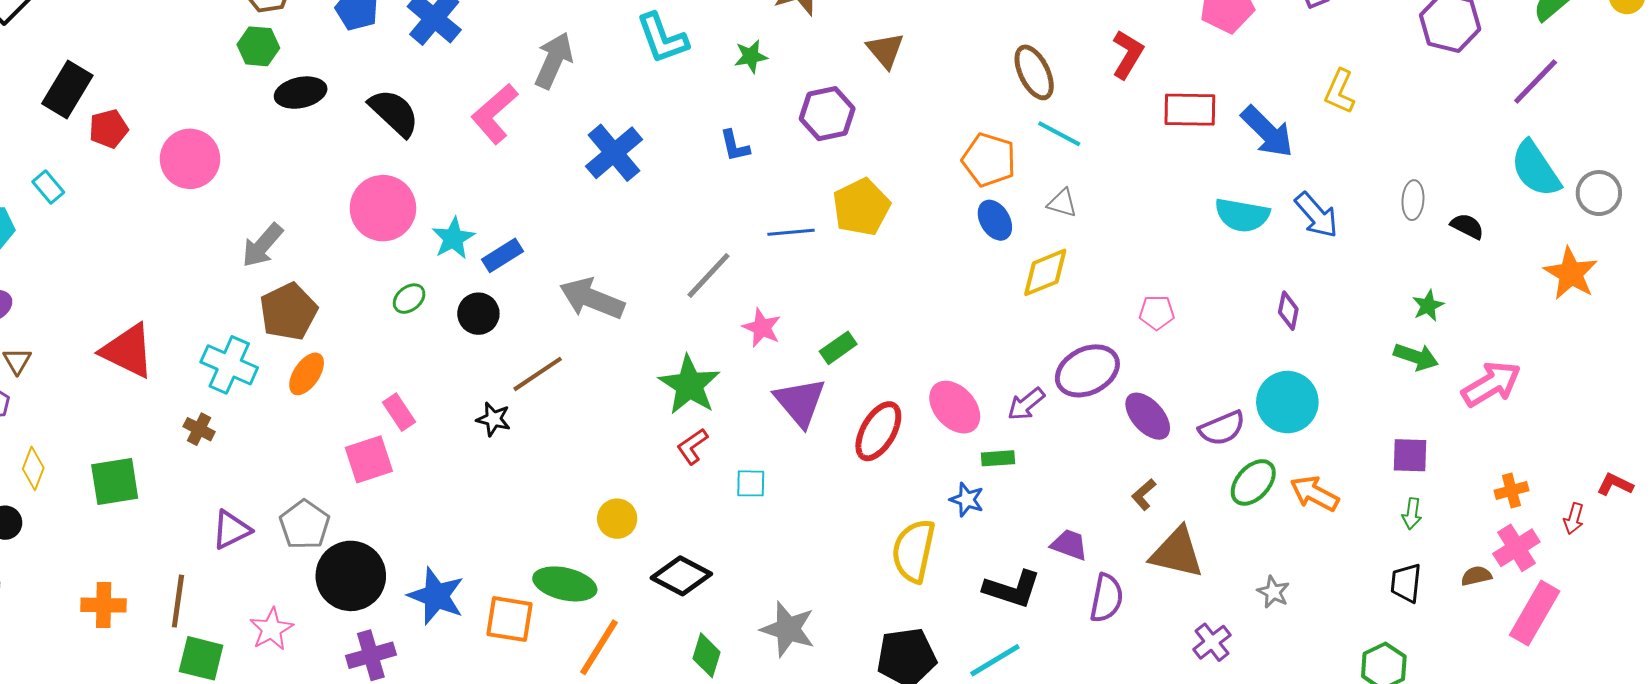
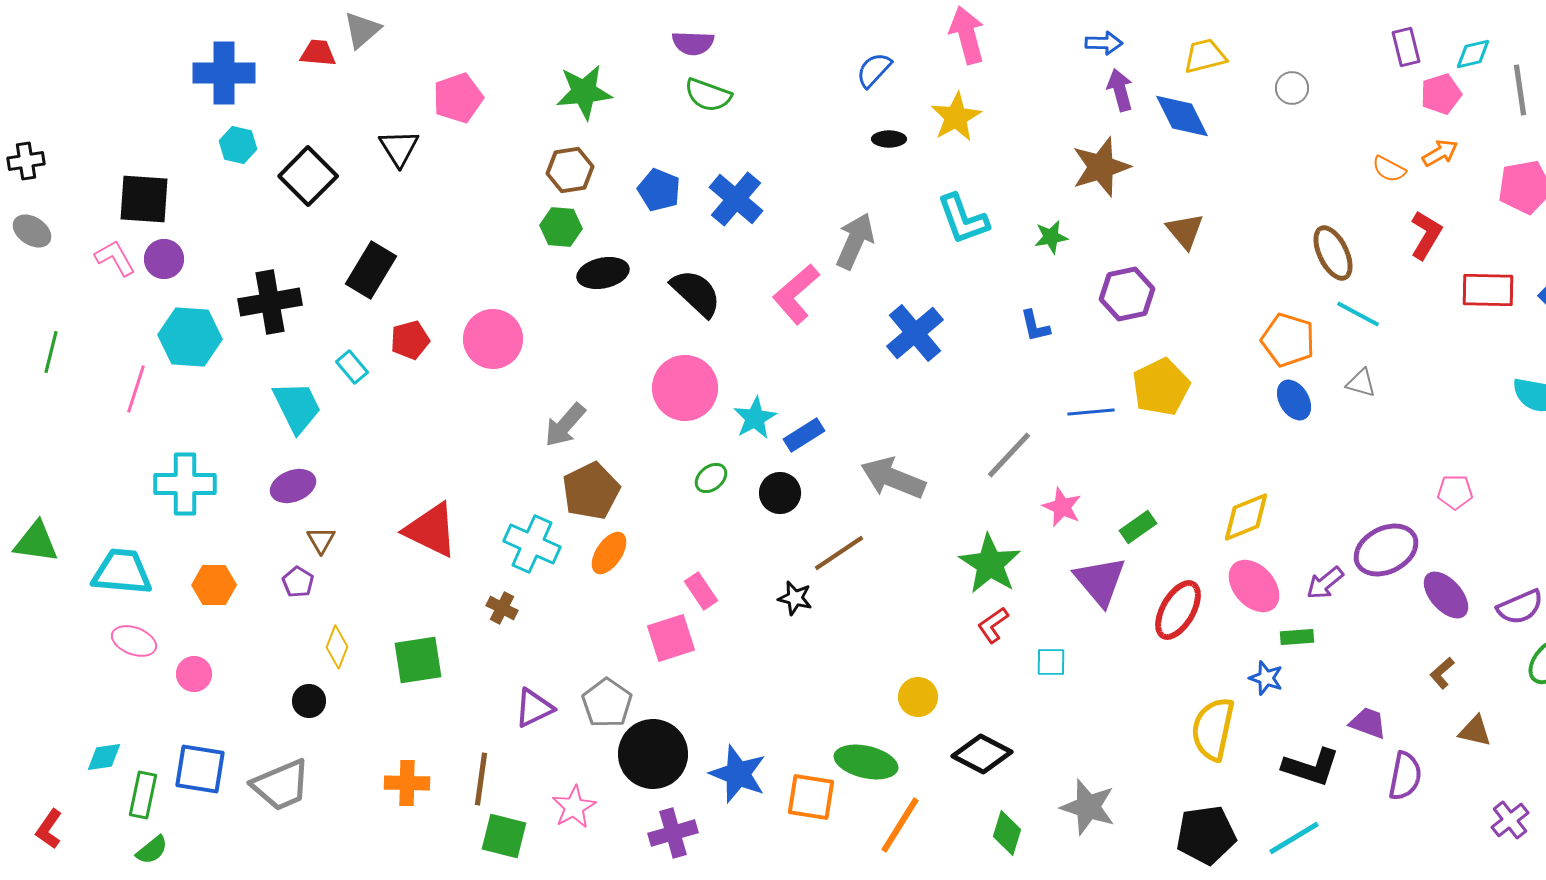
red pentagon: (109, 129) -> (410, 340), moved
yellow diamond: (1045, 272) -> (1246, 517), moved
brown triangle: (1177, 553) -> (1475, 731), size x0.6

